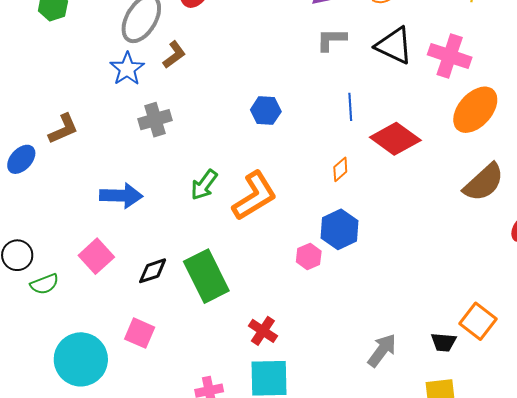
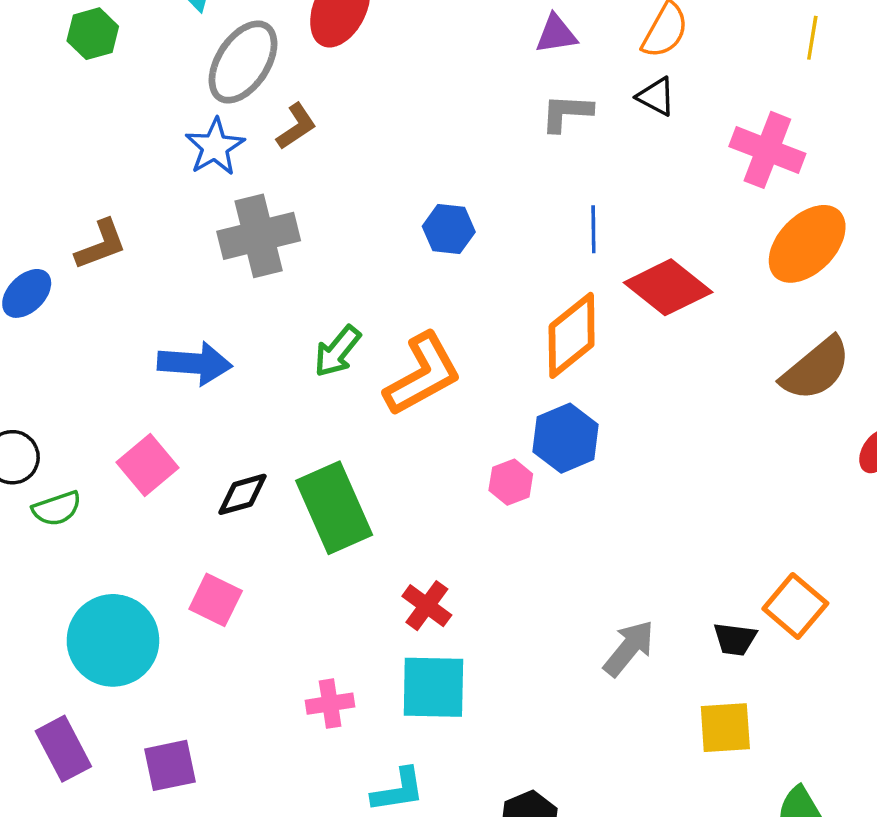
black triangle: (394, 45) -> (656, 97), moved, size x0.6
gray cross: (155, 120) -> (259, 236), size x1.4
orange diamond: (340, 169) -> (572, 335), size x2.0

